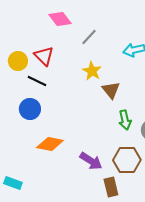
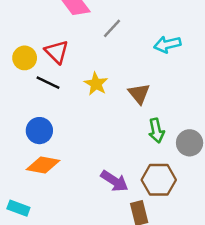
yellow star: (92, 71) -> (96, 84), moved
blue circle: (30, 109) -> (39, 131), moved
orange diamond: (50, 144) -> (43, 165), moved

